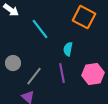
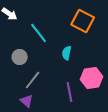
gray circle: (13, 63) -> (20, 57), moved
purple line: (62, 73) -> (70, 92), moved

